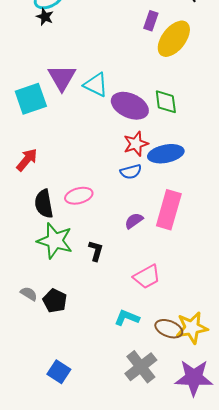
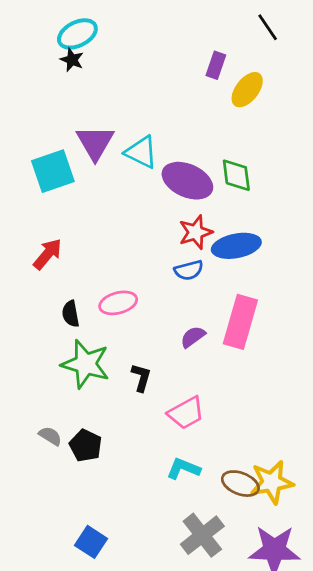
yellow ellipse: (174, 39) -> (247, 90), size x0.7
black semicircle: (44, 204) -> (71, 314), size x0.7
pink trapezoid: (147, 277) -> (186, 413), moved

